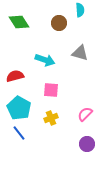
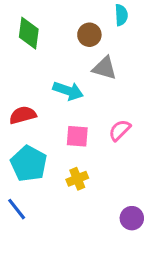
green diamond: (19, 22) -> (29, 33), turned 40
gray triangle: (80, 53) -> (105, 68), moved
pink semicircle: (85, 114) -> (120, 130), moved
blue line: (19, 133) -> (17, 209), moved

